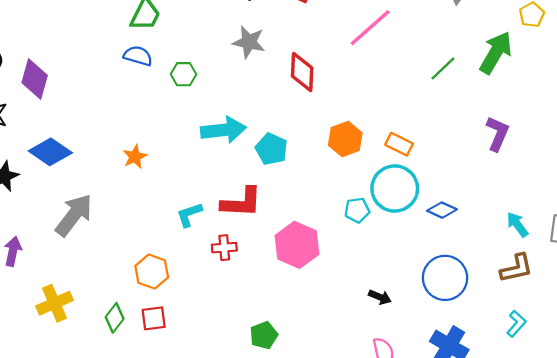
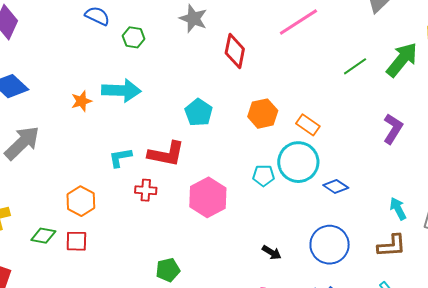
cyan arrow: (223, 130) -> (121, 91), moved
green diamond: (115, 318) -> (43, 236), turned 55

